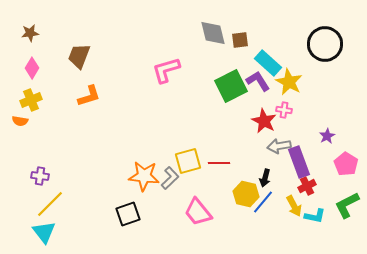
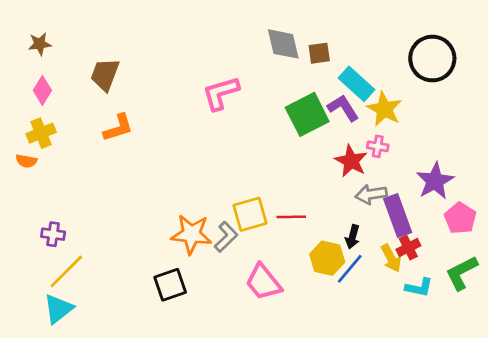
purple star: (327, 136) -> (435, 181), size x1.8
yellow arrow: (294, 206) -> (391, 258), moved
cyan triangle: (44, 232) -> (58, 309), turned 30

